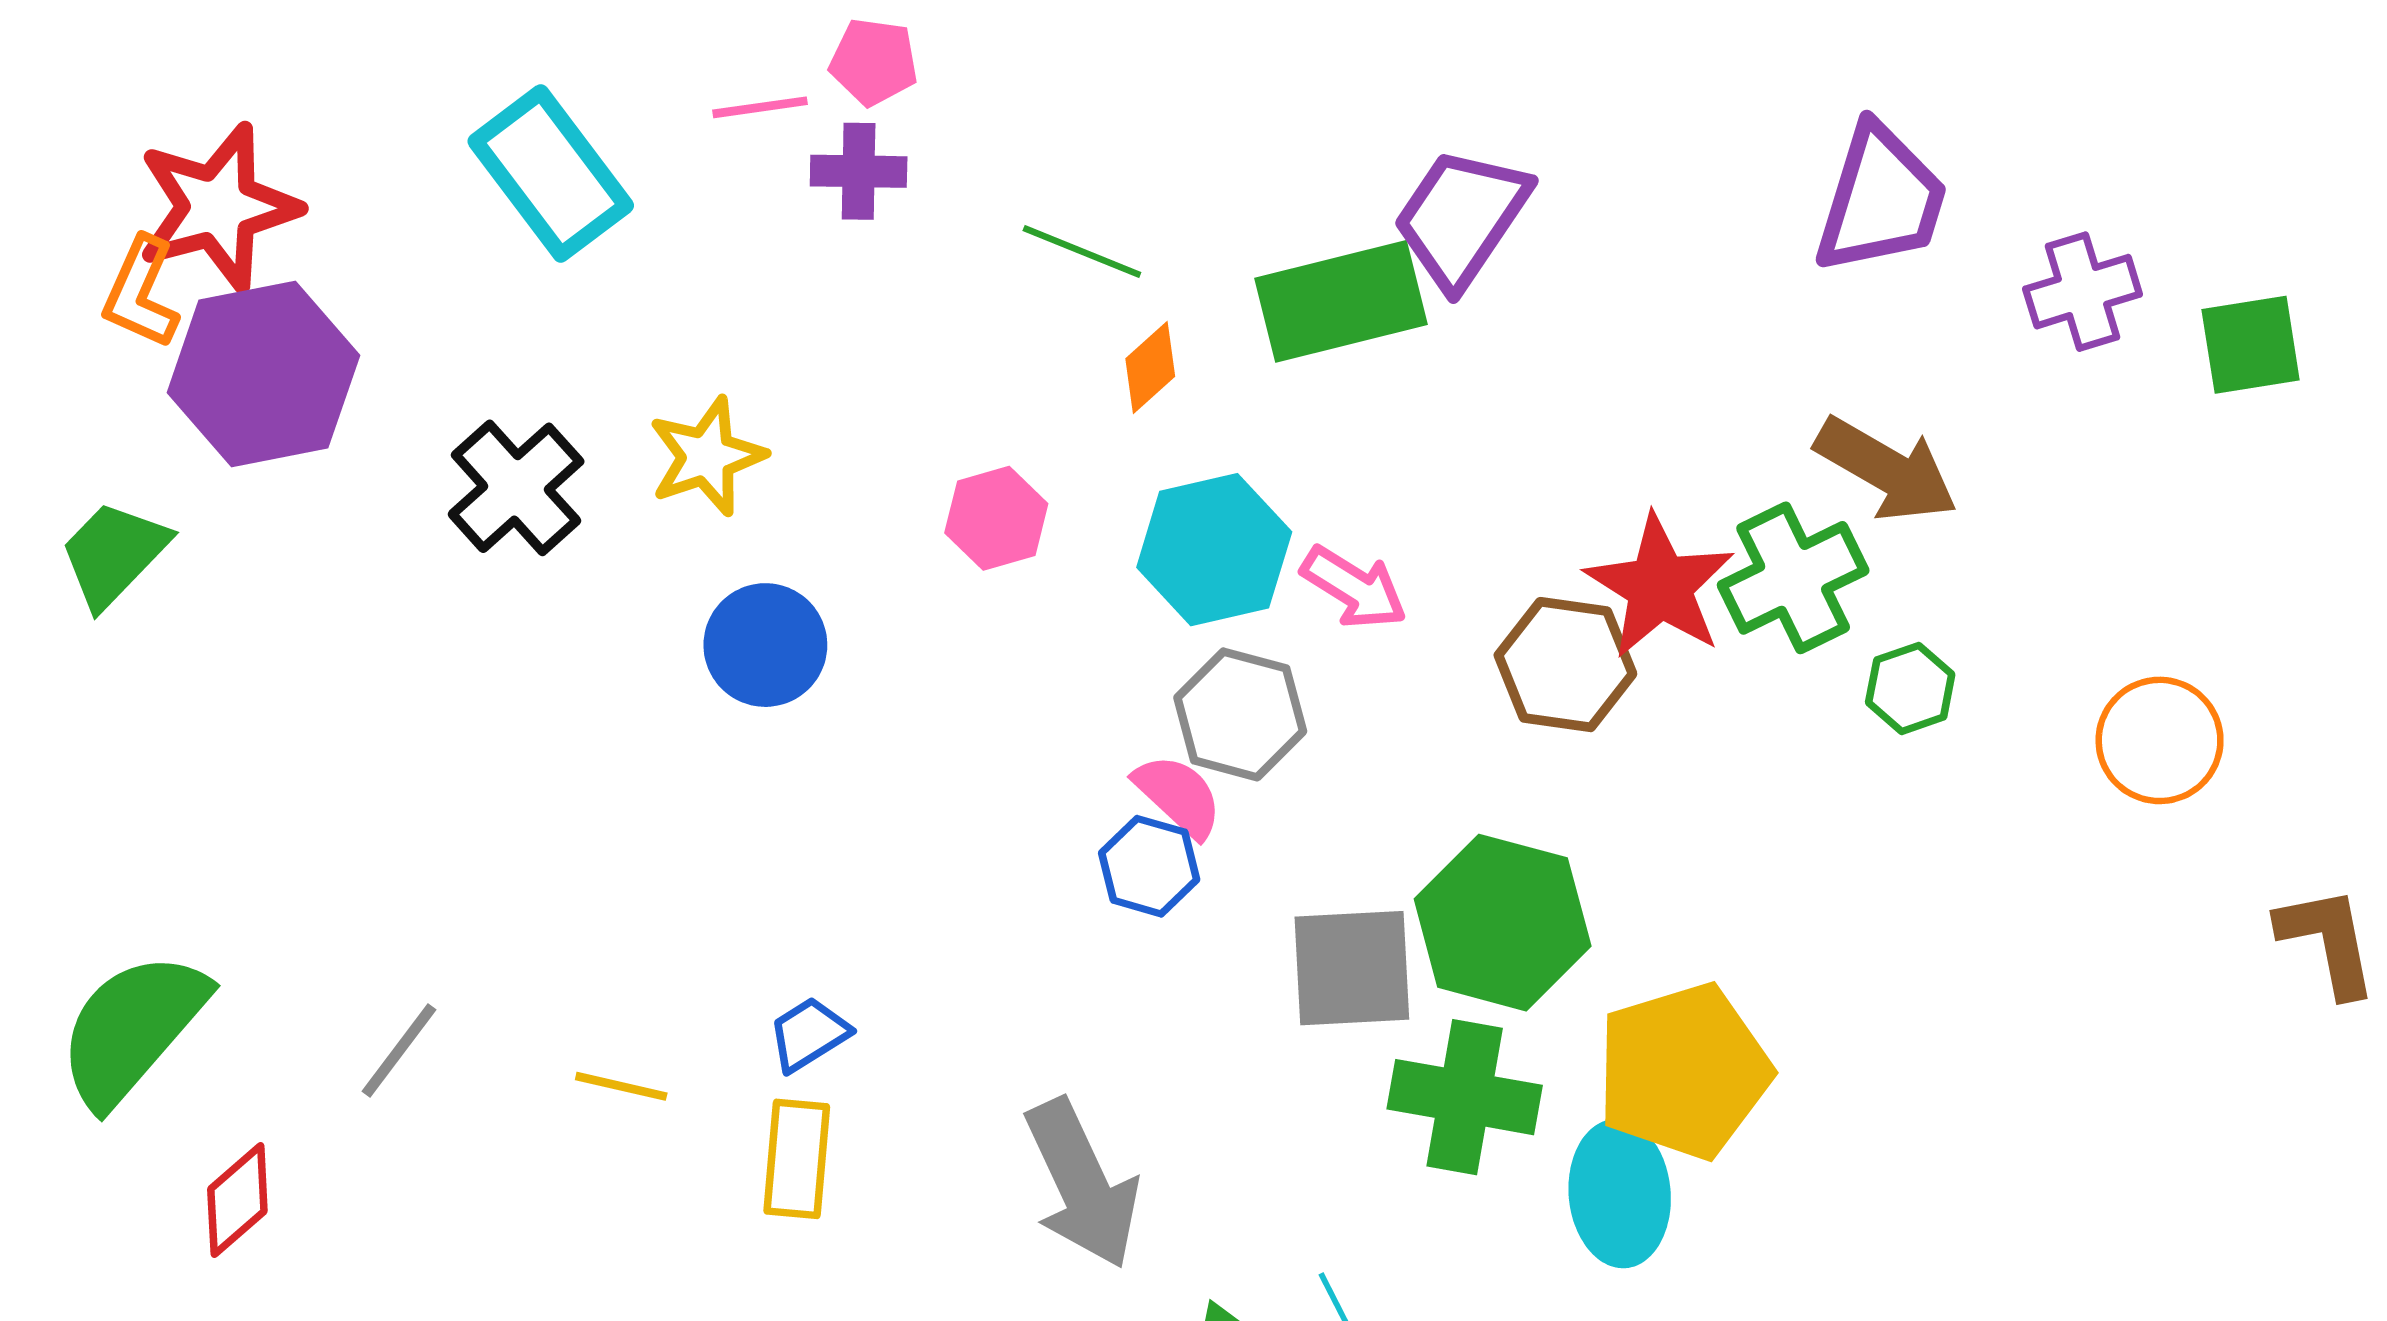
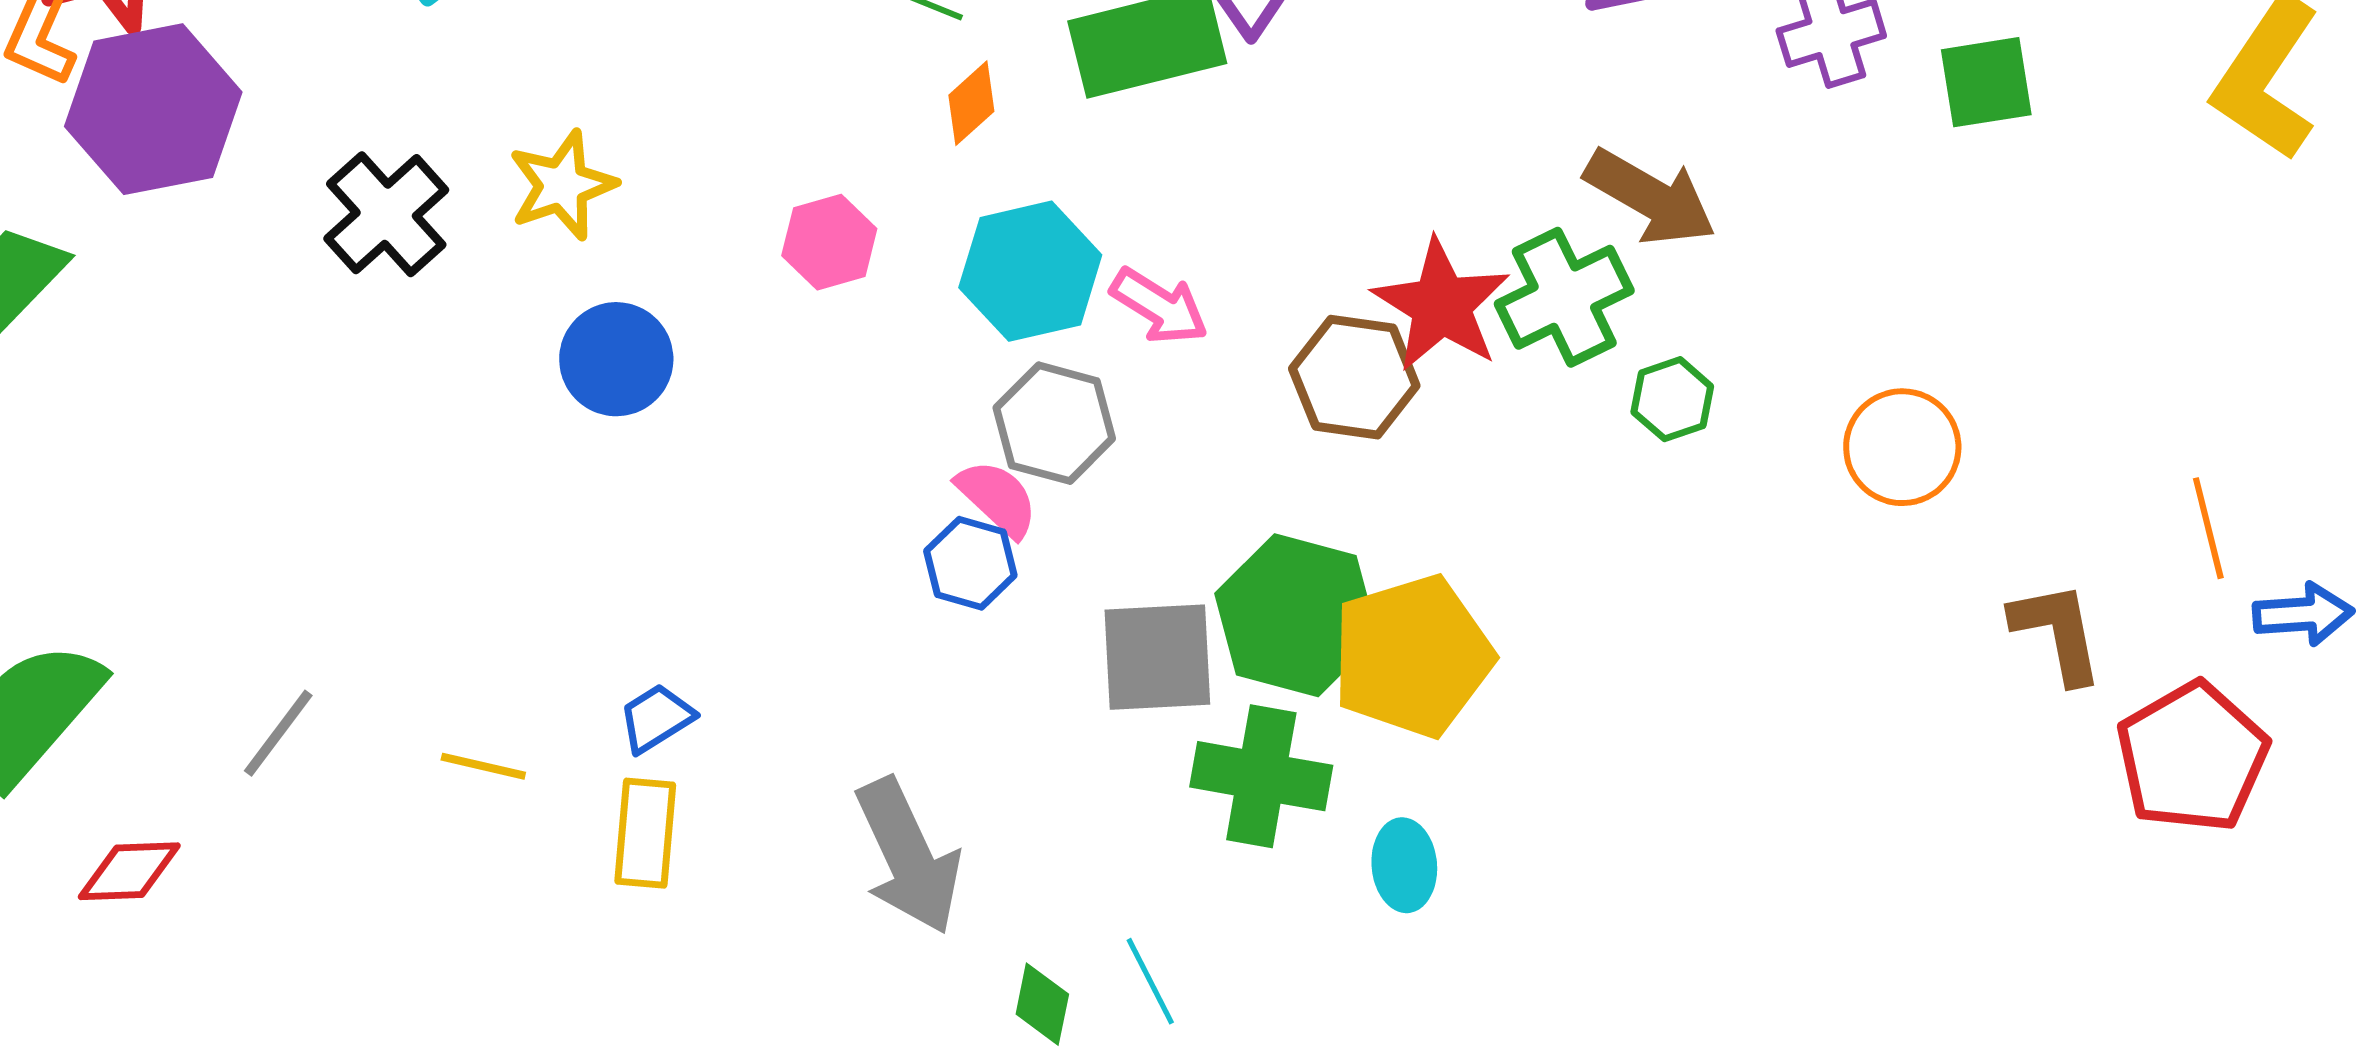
yellow pentagon: (1684, 1071) -> (1412, 656), moved
cyan ellipse: (1620, 1194) -> (1404, 865), size x0.7
red diamond: (237, 1200) -> (129, 871), turned 39

